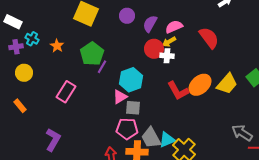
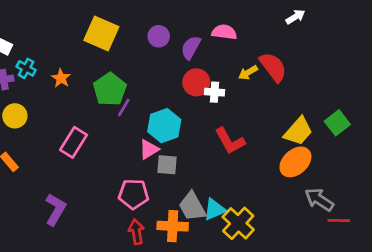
pink semicircle: (174, 27) -> (224, 32), moved, turned 30
yellow arrow: (169, 42) -> (248, 73), moved
orange ellipse: (200, 85) -> (295, 162), moved
pink pentagon: (127, 129) -> (134, 194), moved

